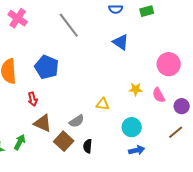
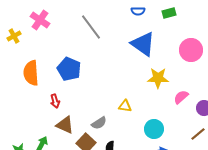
blue triangle: (121, 42) -> (143, 44), size x1.5
pink circle: (169, 64) -> (191, 50), moved
yellow star: (136, 89) -> (158, 78), moved, size x1.5
pink semicircle: (159, 95) -> (181, 97), turned 77

